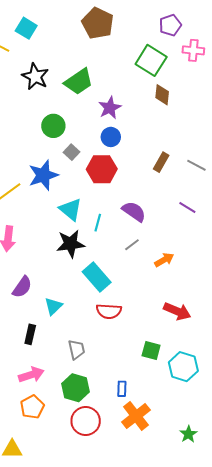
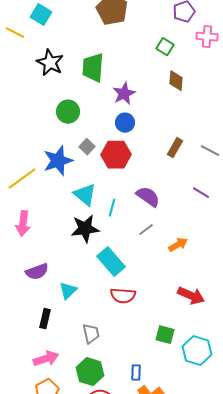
green square: (151, 60) -> (165, 47), size x0.6
green trapezoid: (79, 82) -> (93, 68), turned 128
gray square: (72, 152) -> (87, 147), moved
purple semicircle: (22, 287) -> (37, 272), turned 35

